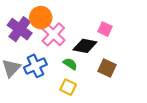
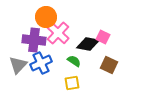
purple cross: (20, 29) -> (34, 40), moved, turned -30
pink square: (105, 29) -> (103, 37), moved
yellow square: (68, 87) -> (72, 83), turned -35

